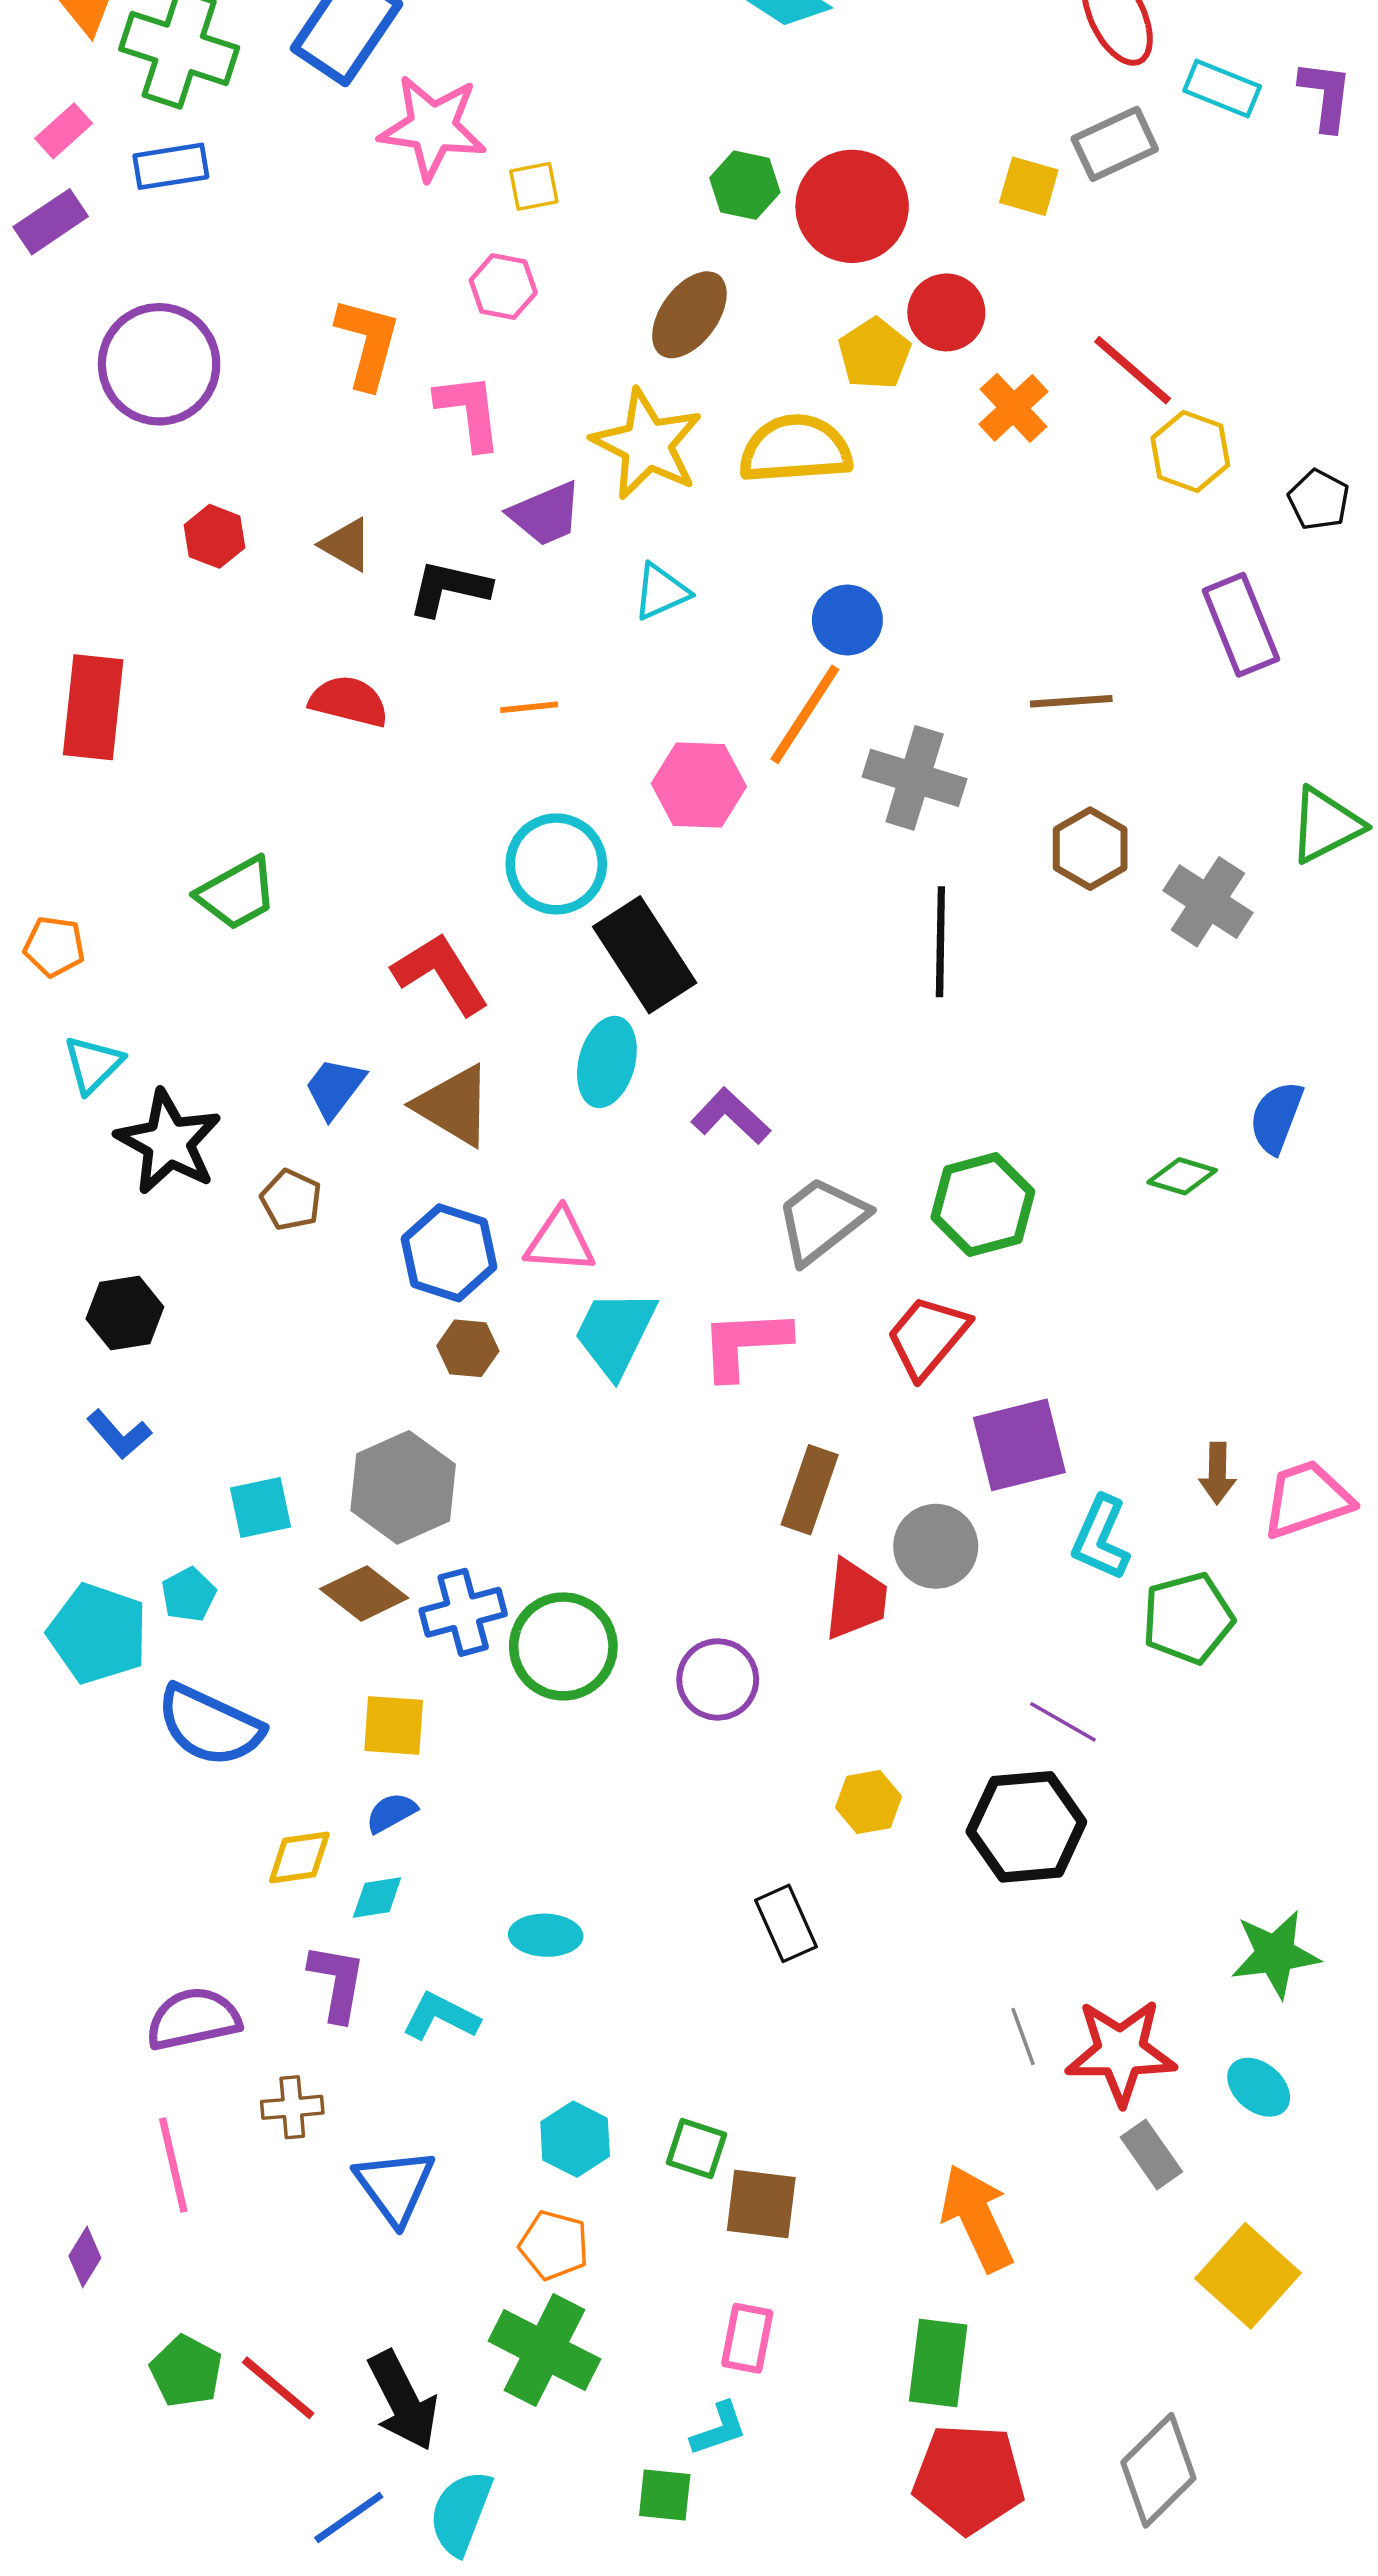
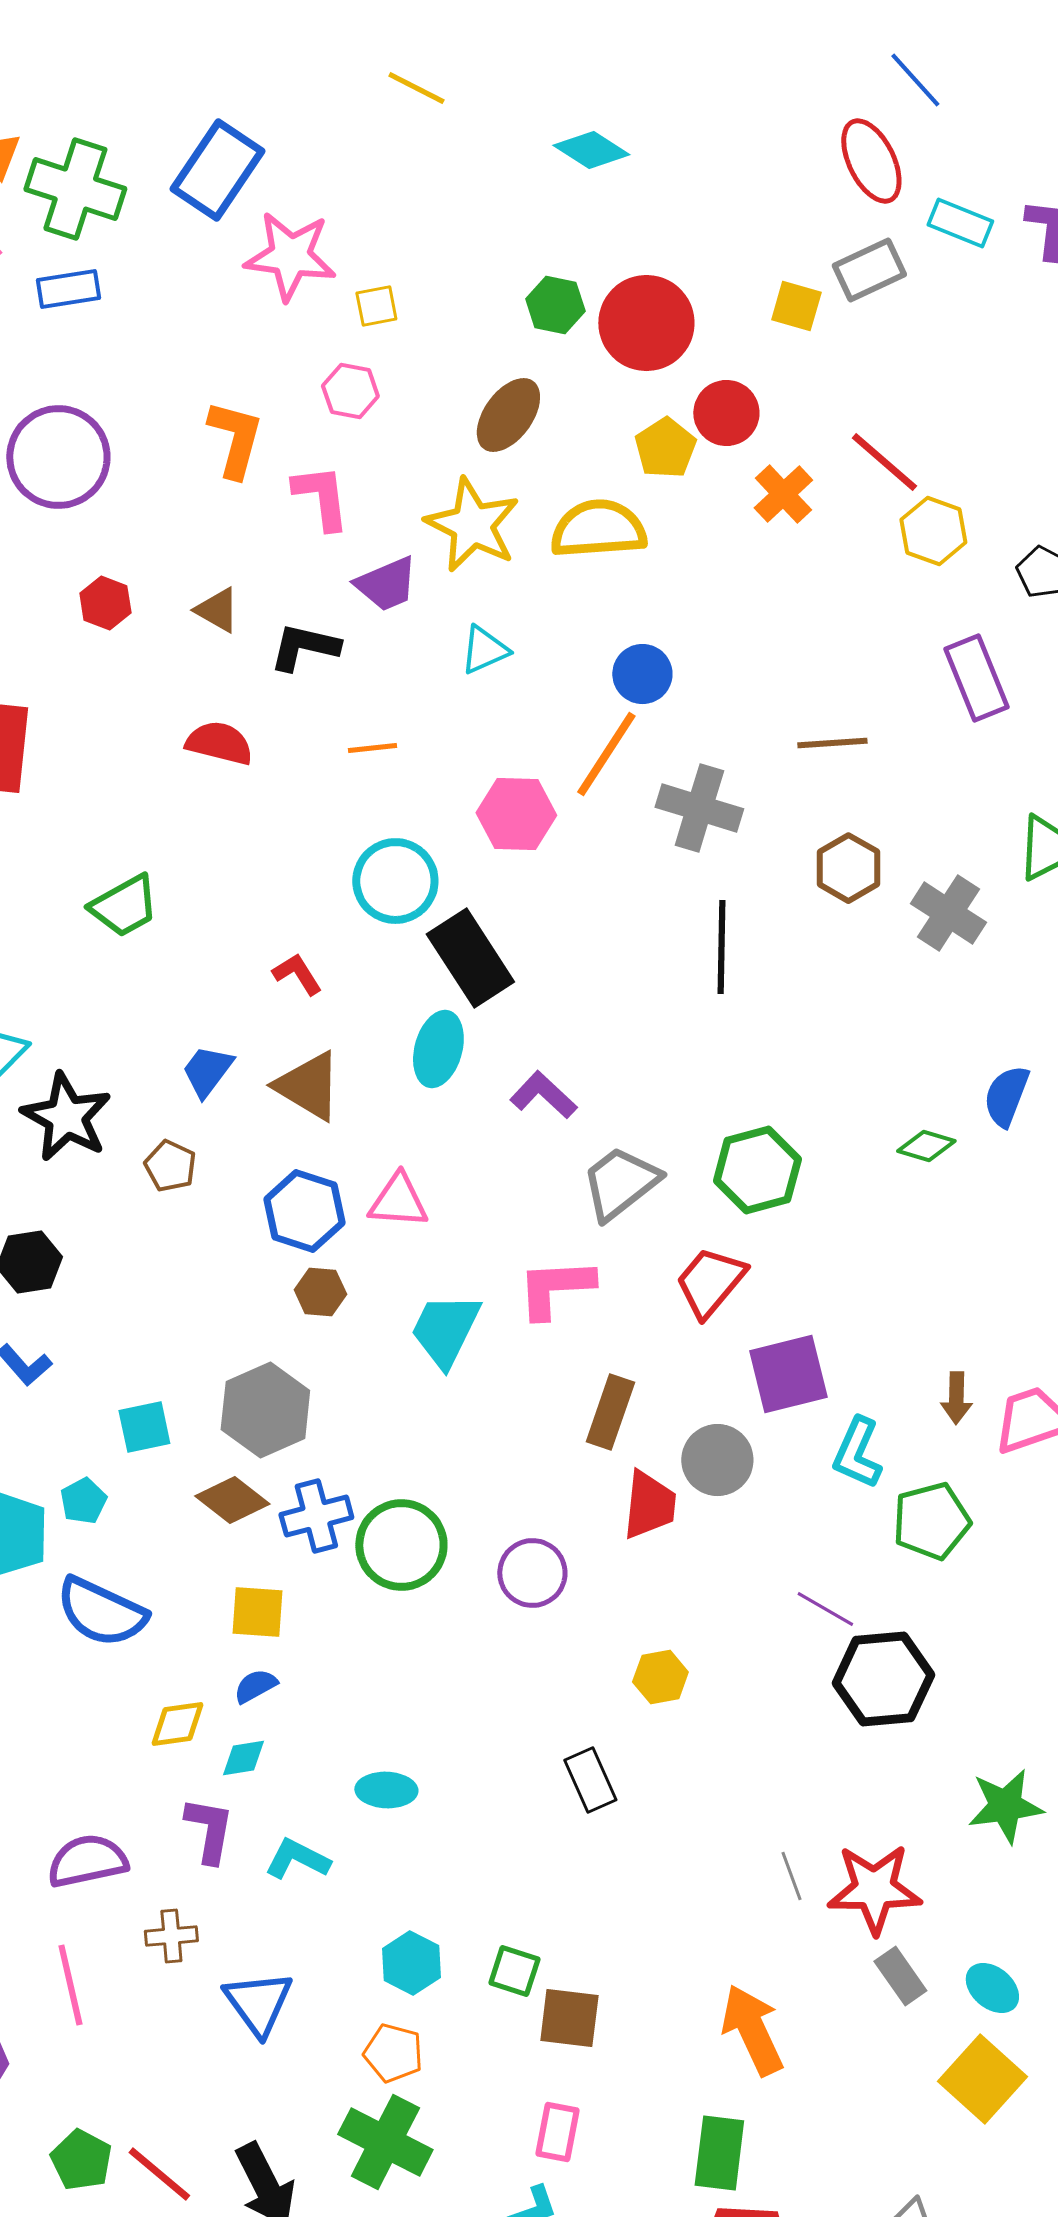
red L-shape: (441, 974) -> (297, 974), size x0.6
cyan trapezoid: (615, 1333) -> (445, 1330), moved
black hexagon: (1026, 1827) -> (883, 1679), moved
cyan ellipse: (1259, 2087) -> (992, 1988), moved

